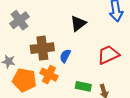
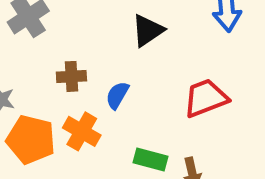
brown cross: (42, 48) -> (71, 76), size x0.6

